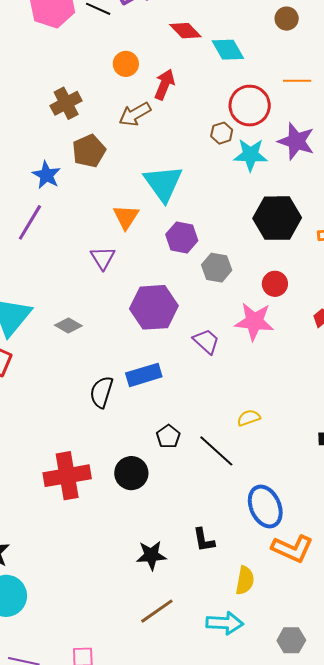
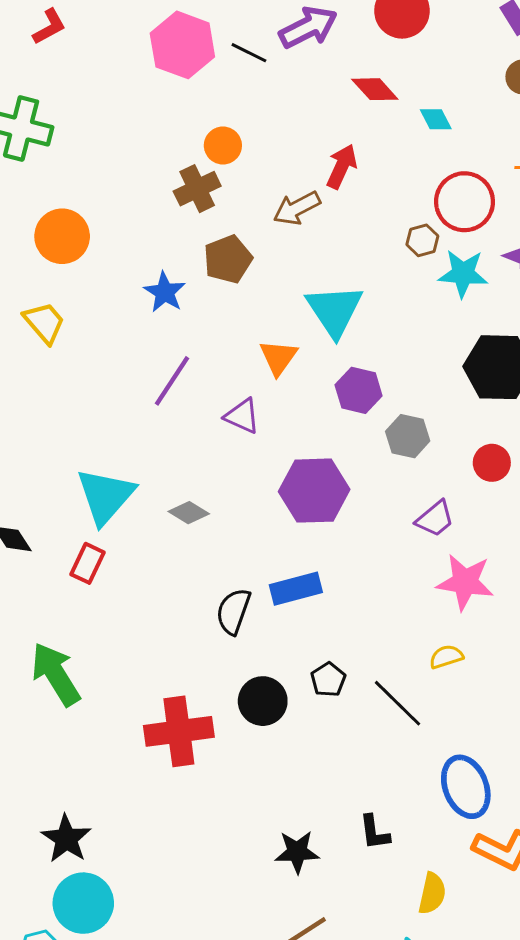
cyan diamond: (228, 50) -> (436, 119), size x0.7
orange circle: (126, 64) -> (223, 146), moved
purple line: (30, 222) -> (172, 381), moved
purple triangle: (103, 258) -> (242, 416), turned -36
pink star: (254, 321) -> (465, 582), moved
purple trapezoid: (206, 341) -> (435, 519), moved, turned 96
black circle: (131, 473) -> (263, 701), moved

